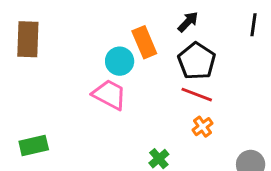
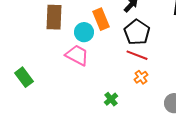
brown rectangle: (28, 39) -> (54, 17), moved
green rectangle: (34, 146) -> (24, 77), moved, turned 66

